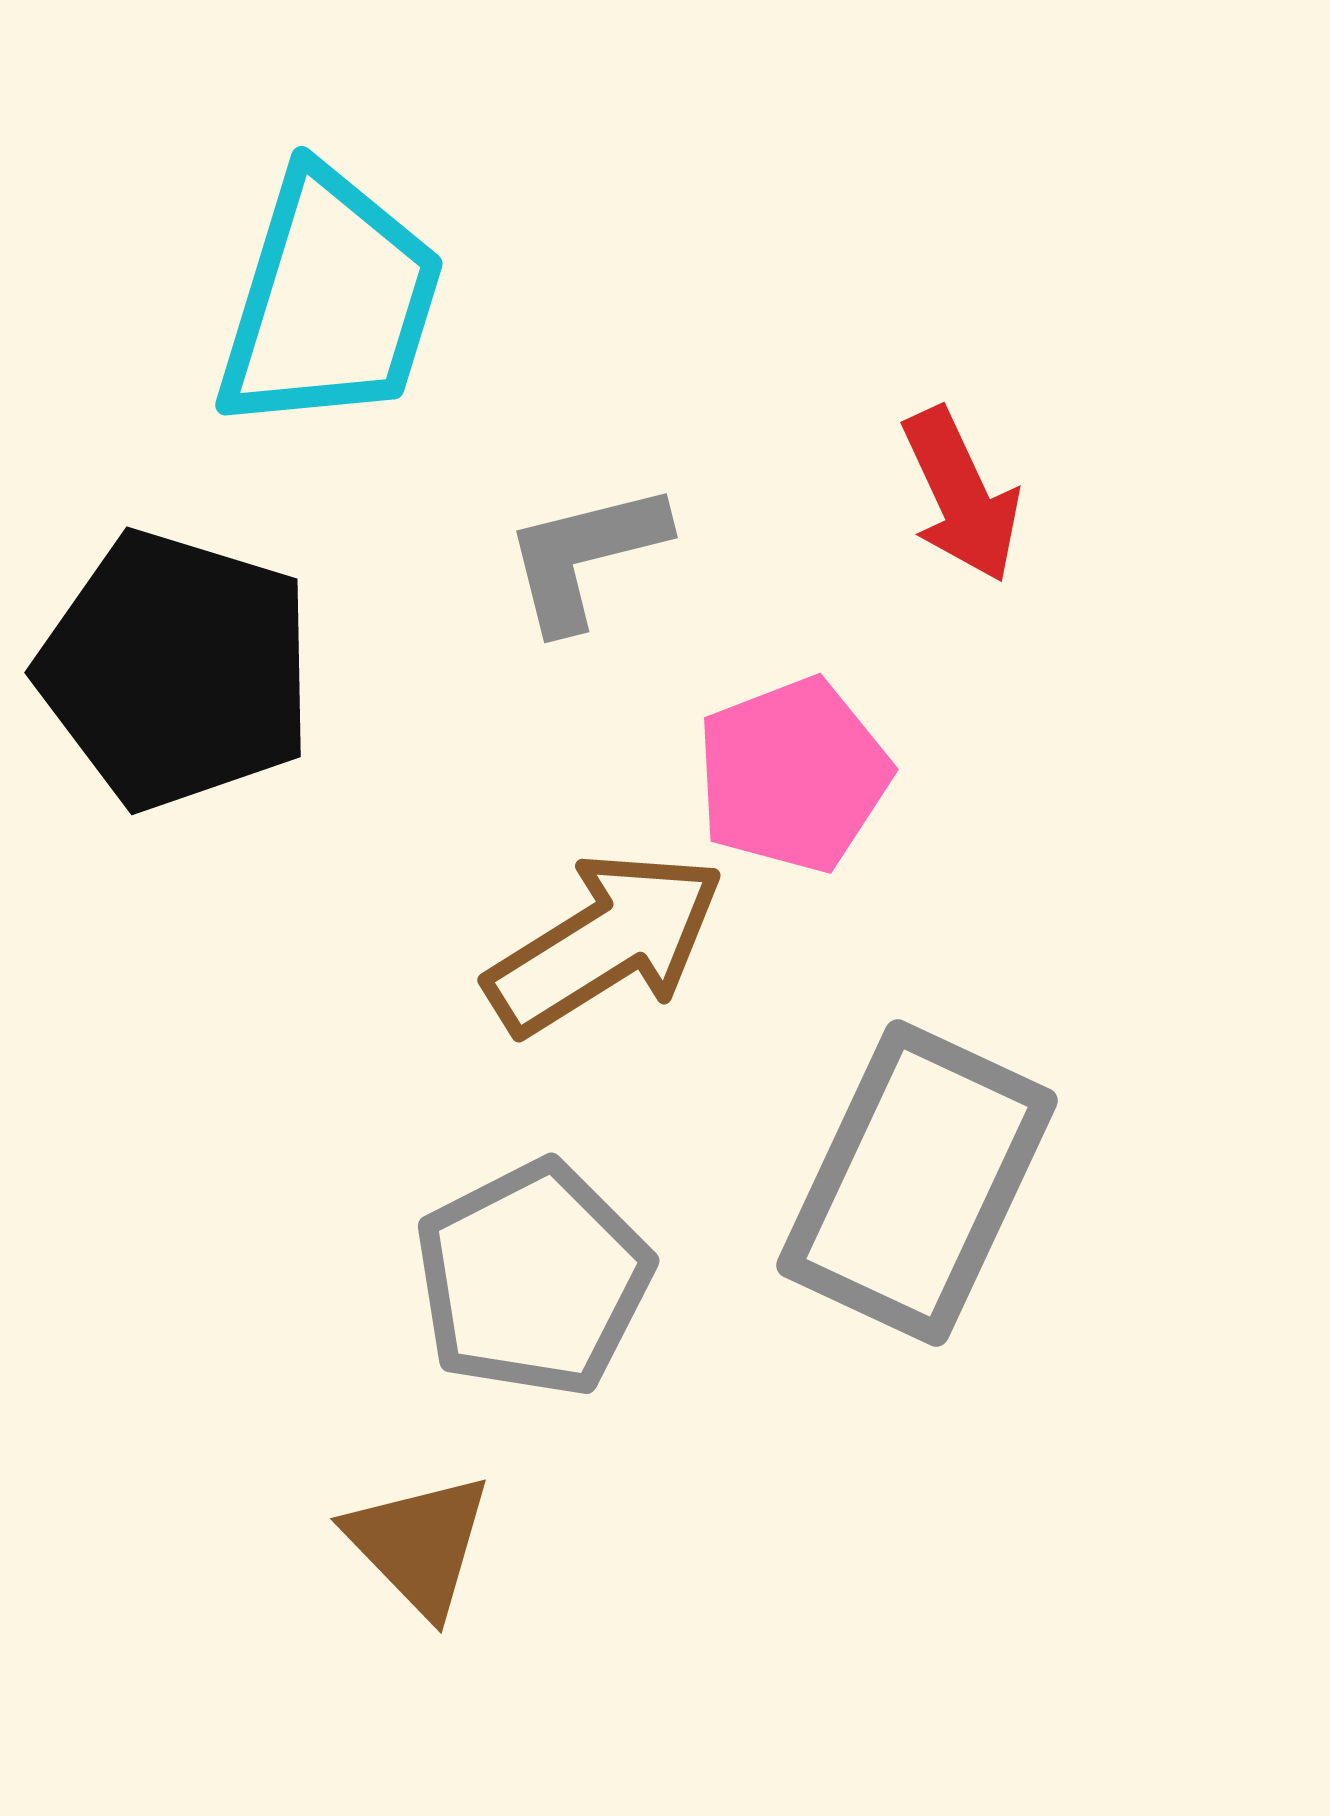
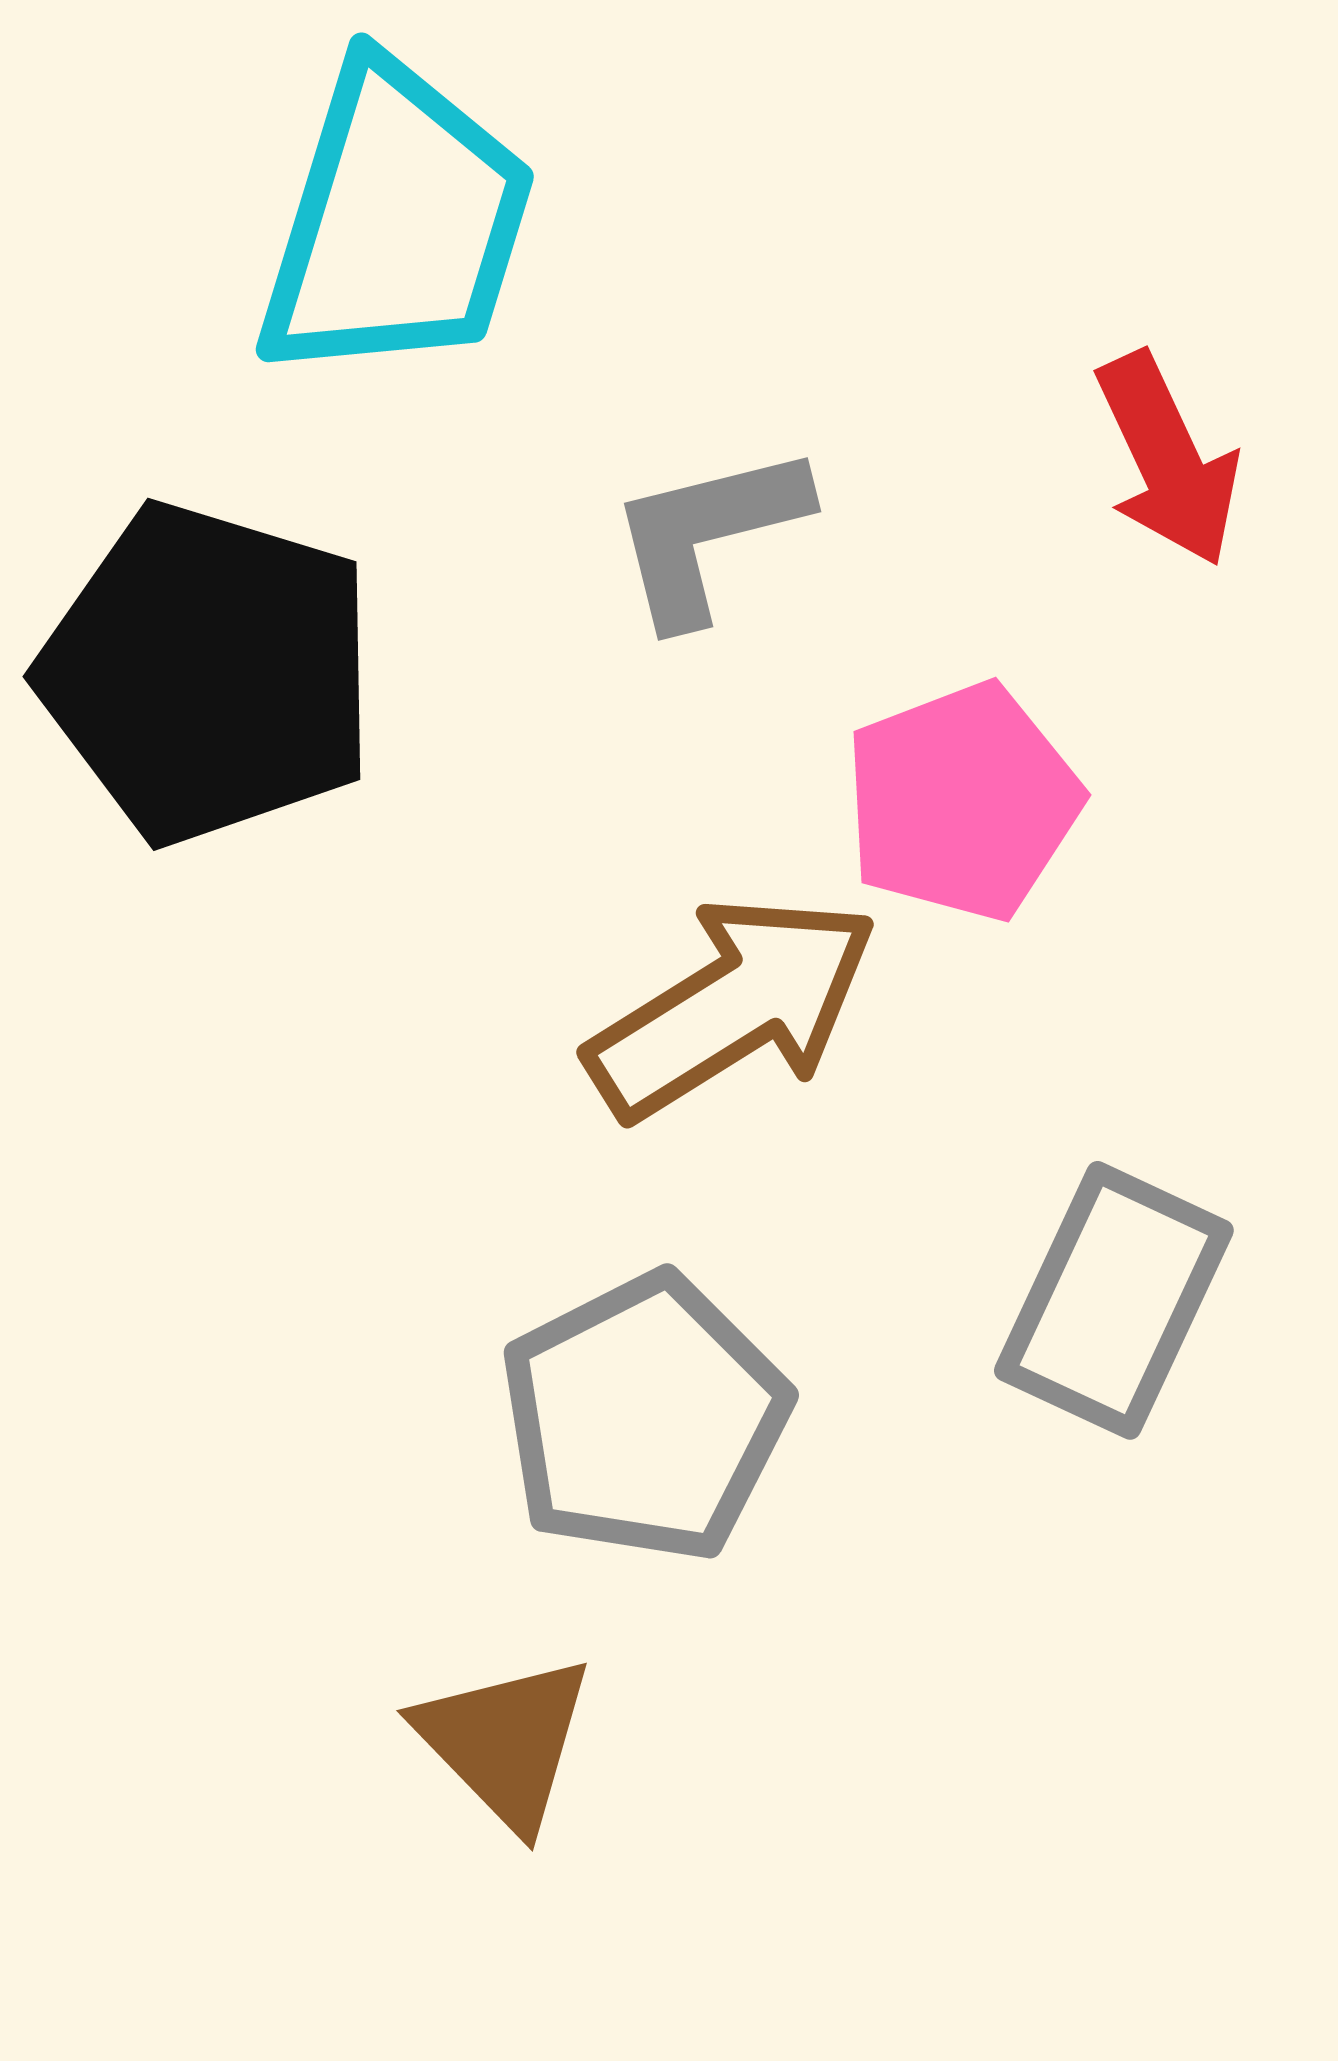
gray rectangle: (917, 1183) -> (1114, 1300), size x0.7

